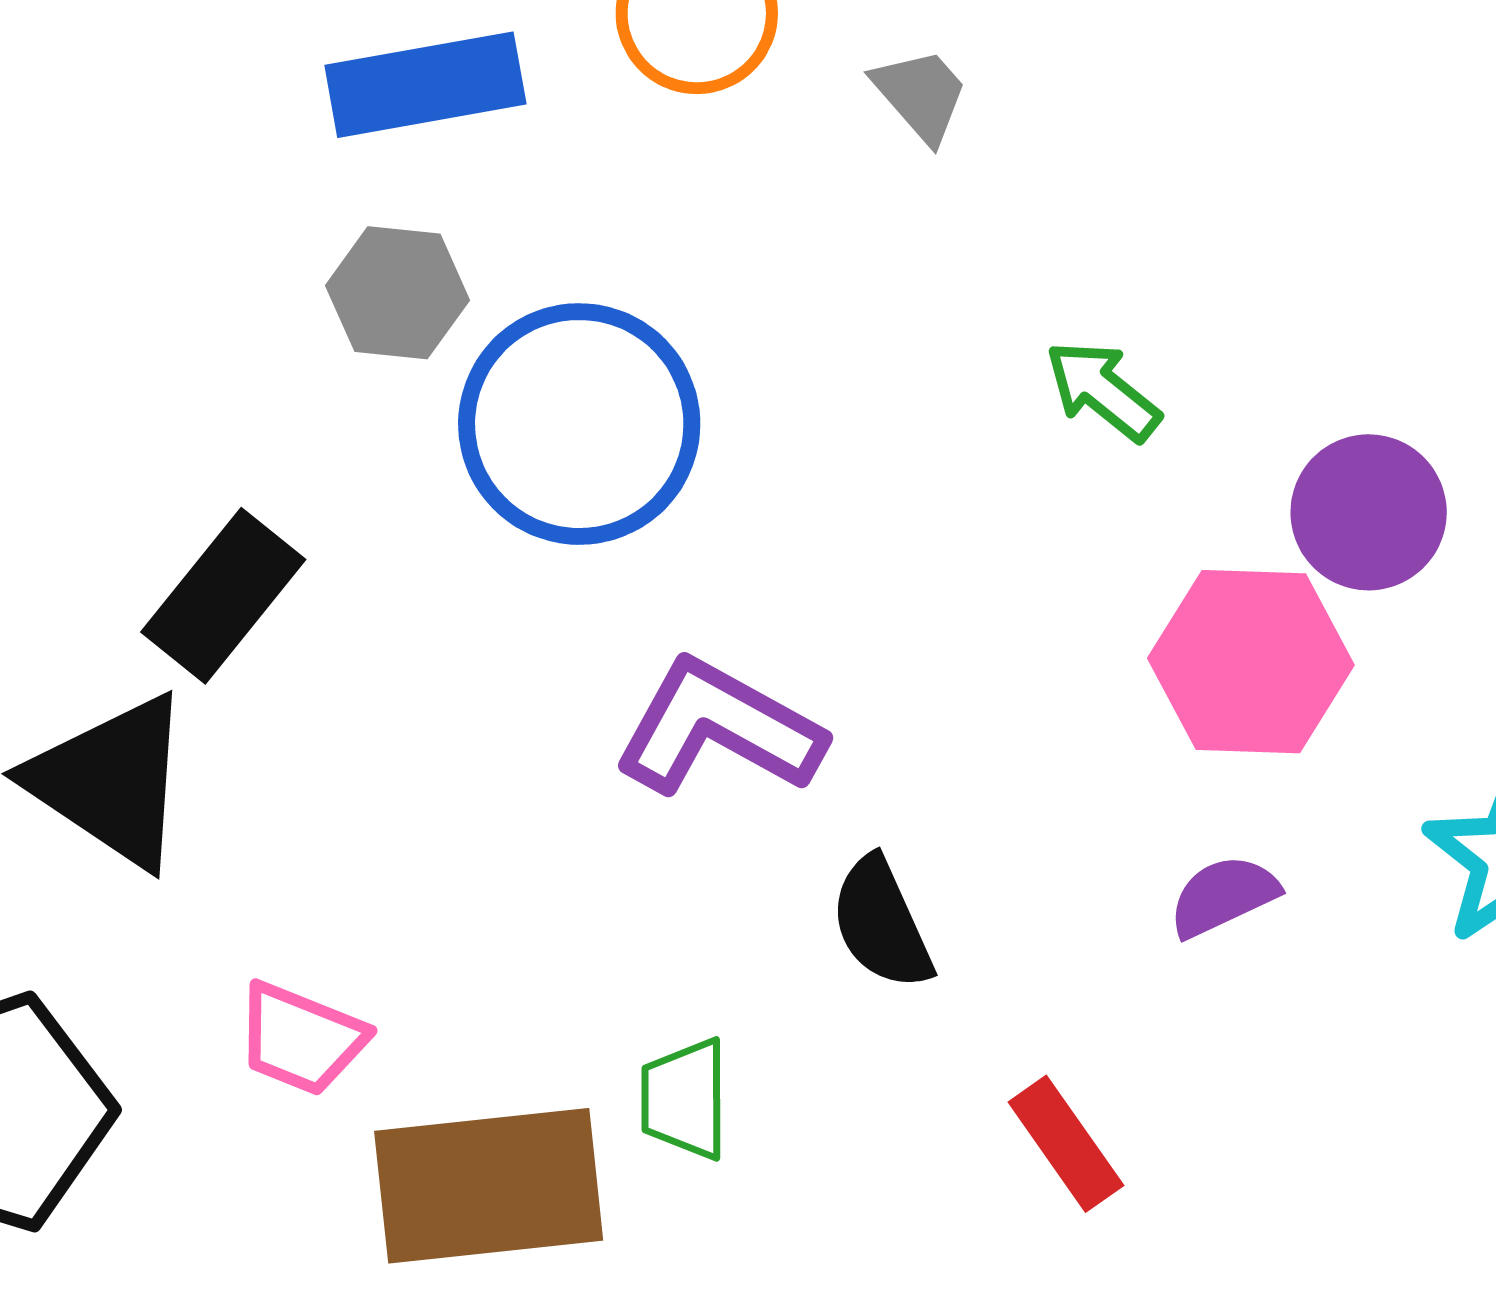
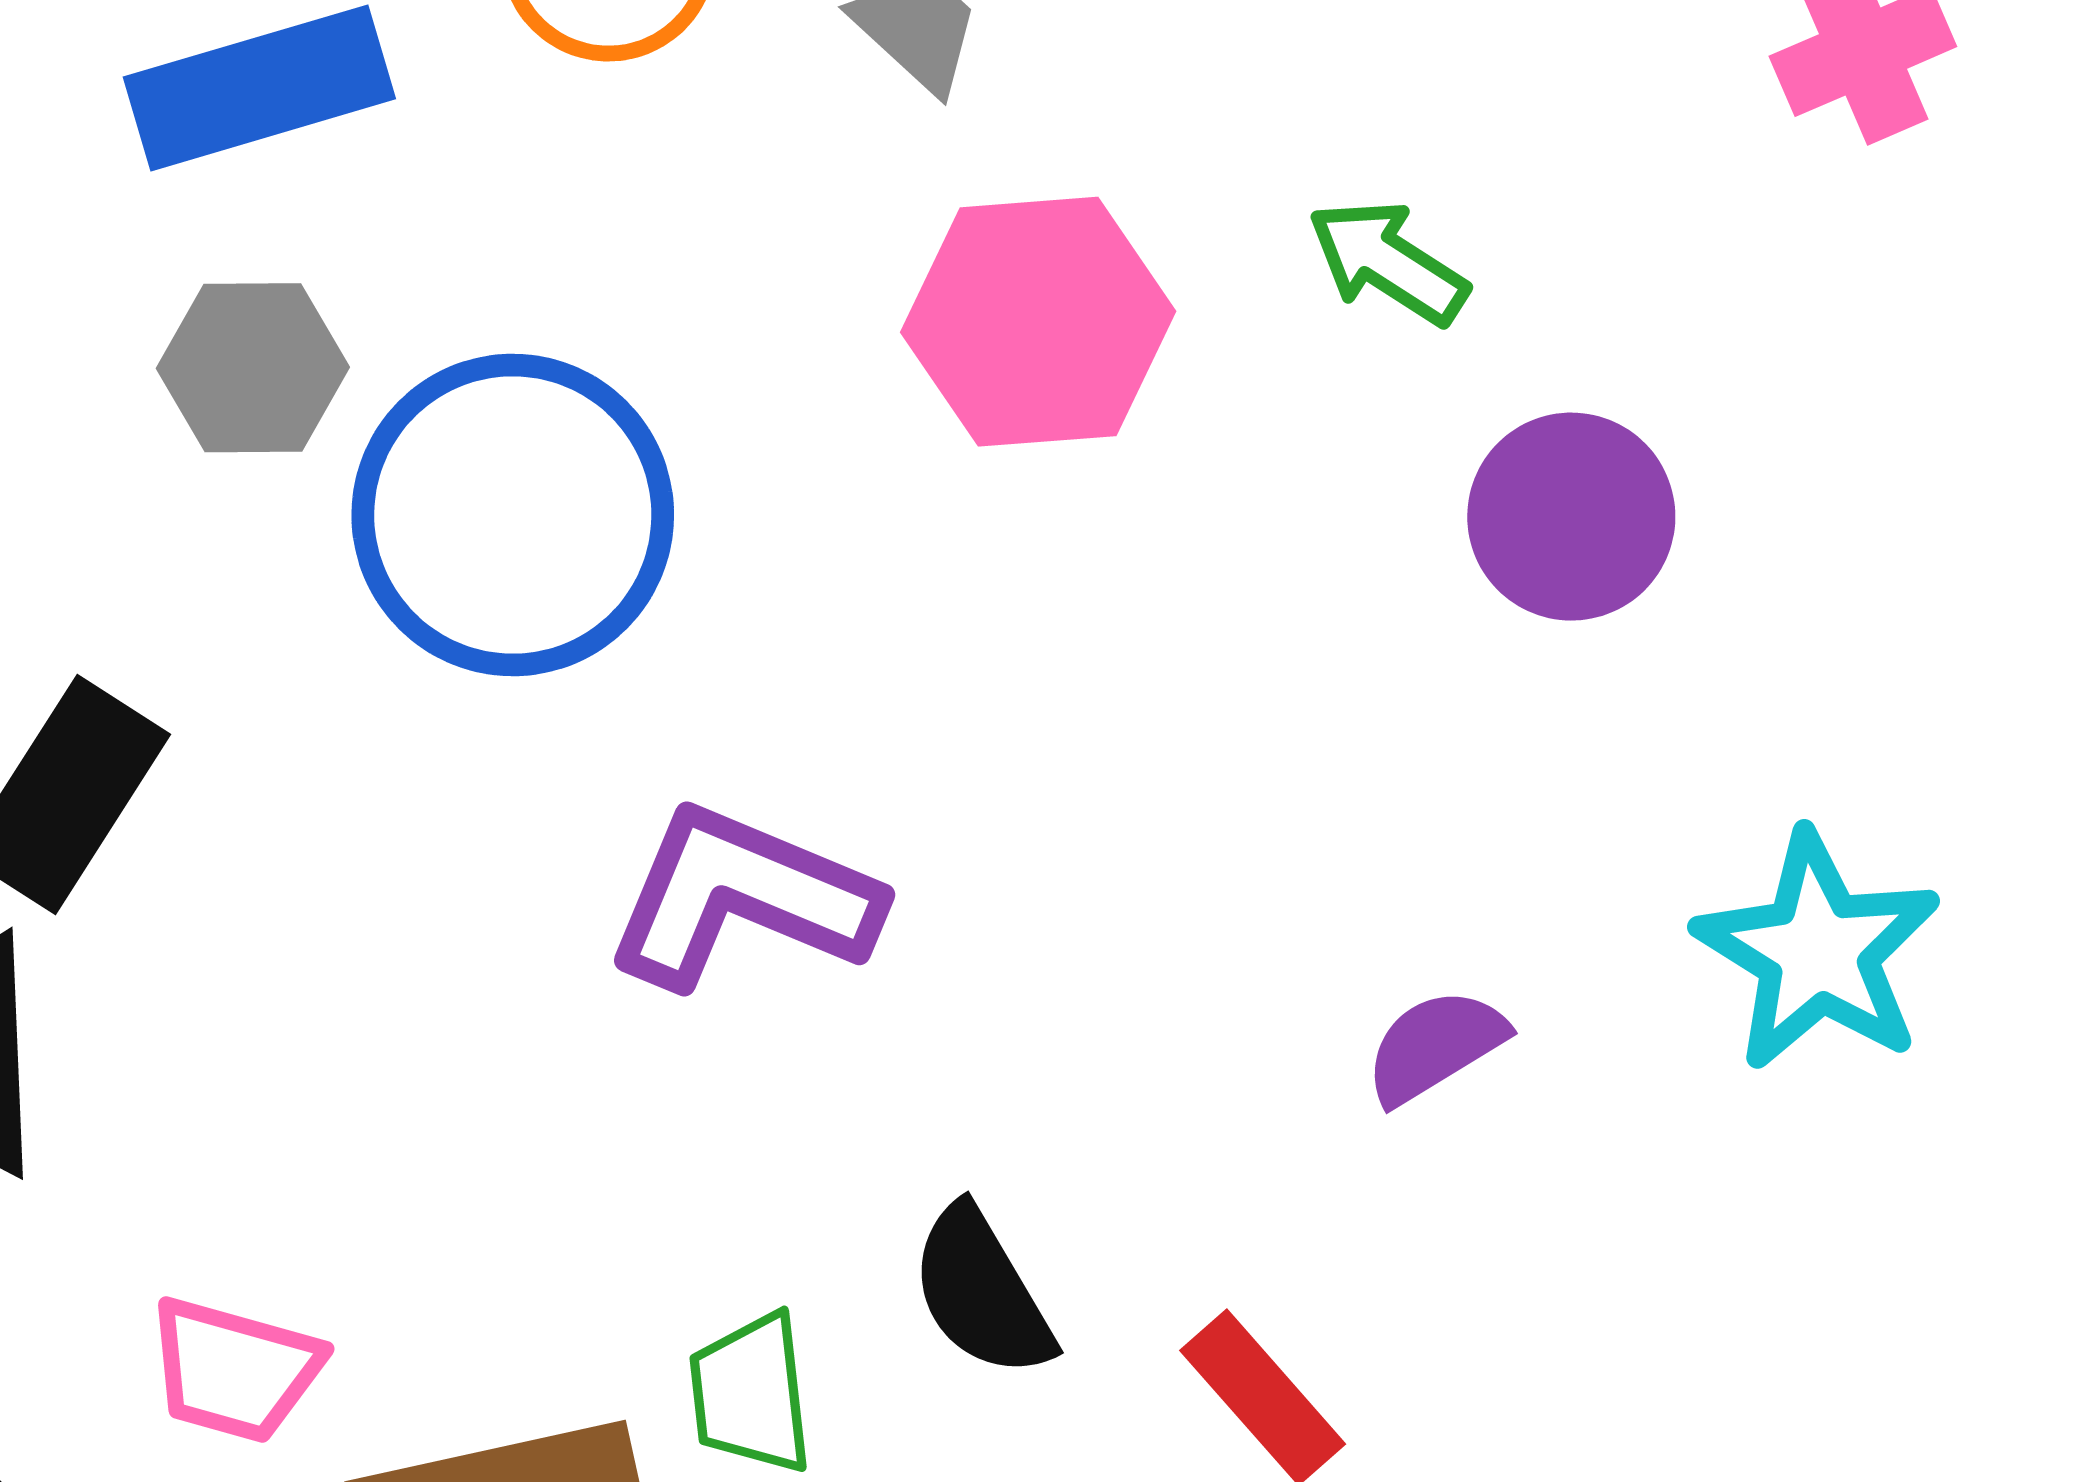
green arrow: (1103, 391) -> (1388, 262), moved
pink hexagon: (1251, 662) -> (1038, 322), moved
black semicircle: (881, 923) -> (982, 1292), moved

